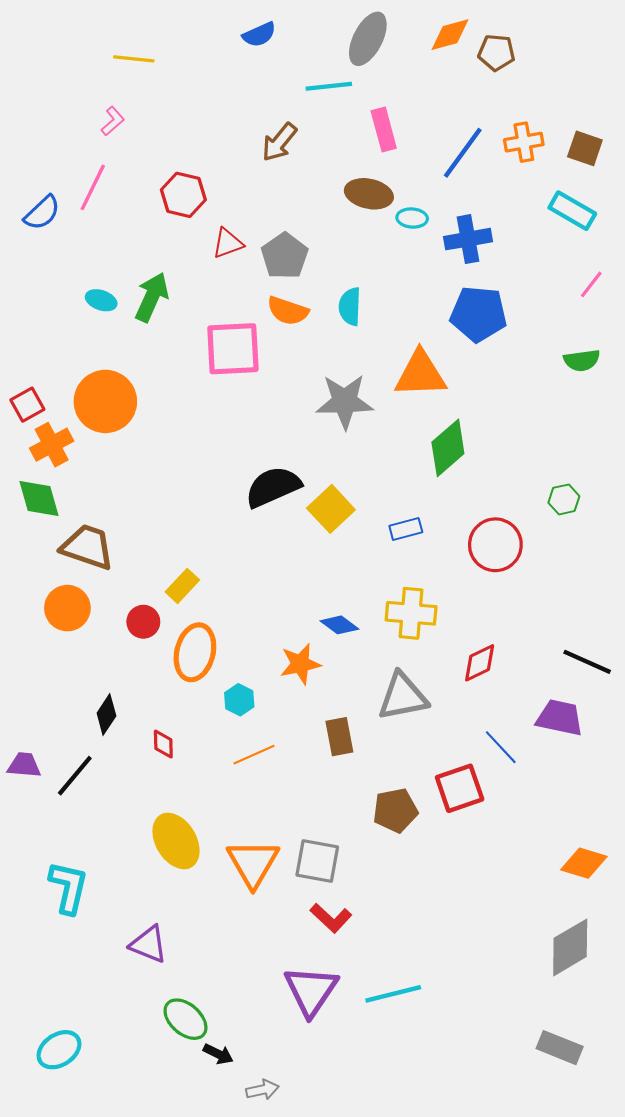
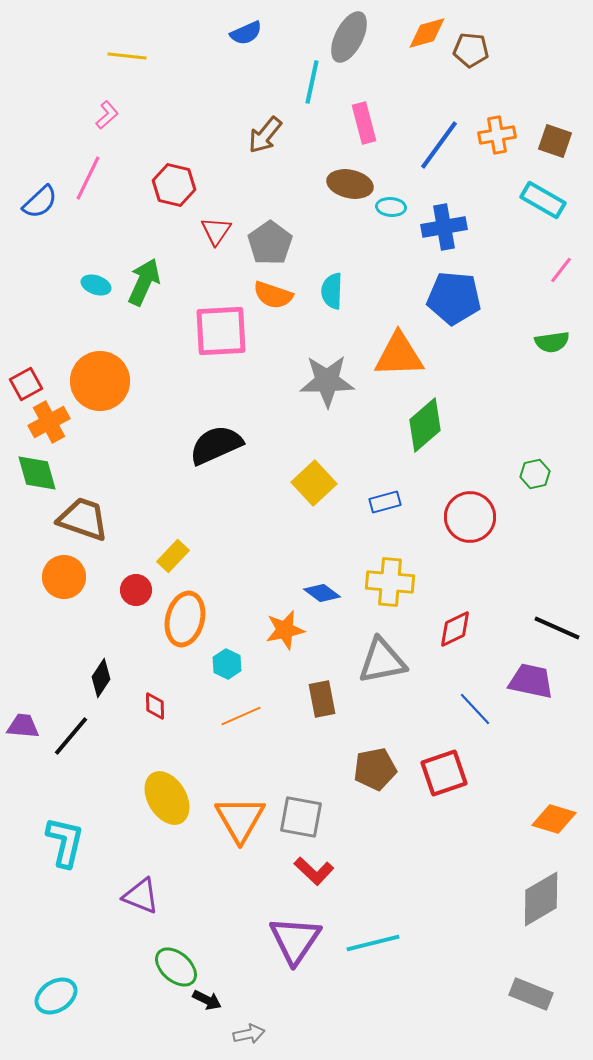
cyan line: (329, 86) -> (312, 82), turned -72
red triangle: (228, 243) -> (216, 231), turned -36
black semicircle: (273, 487) -> (216, 445), moved
red square: (460, 788) -> (444, 773), moved

